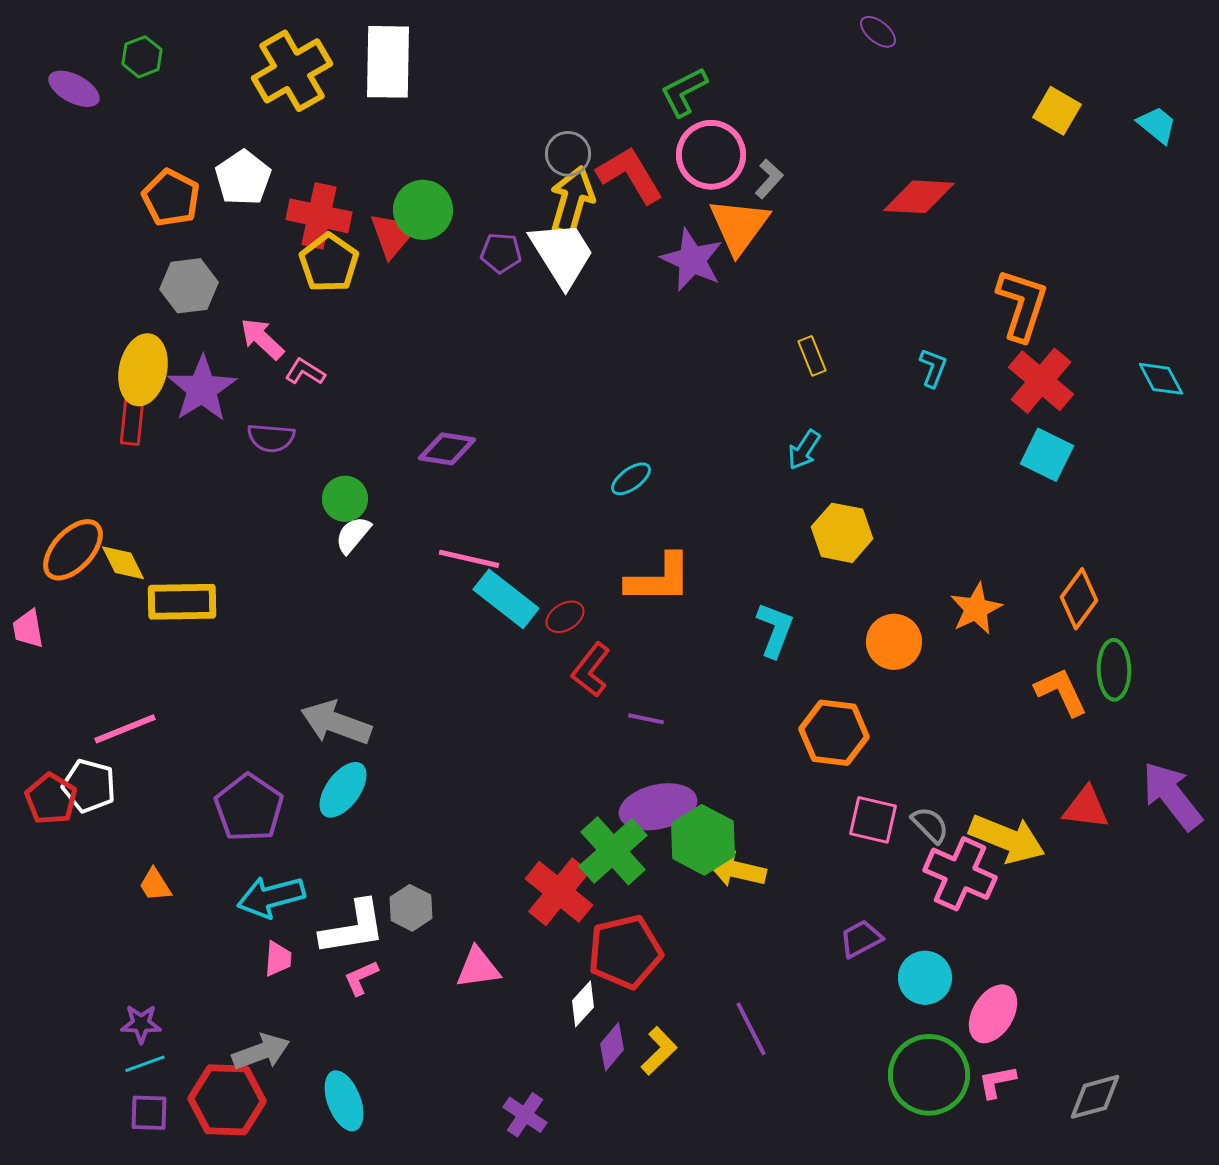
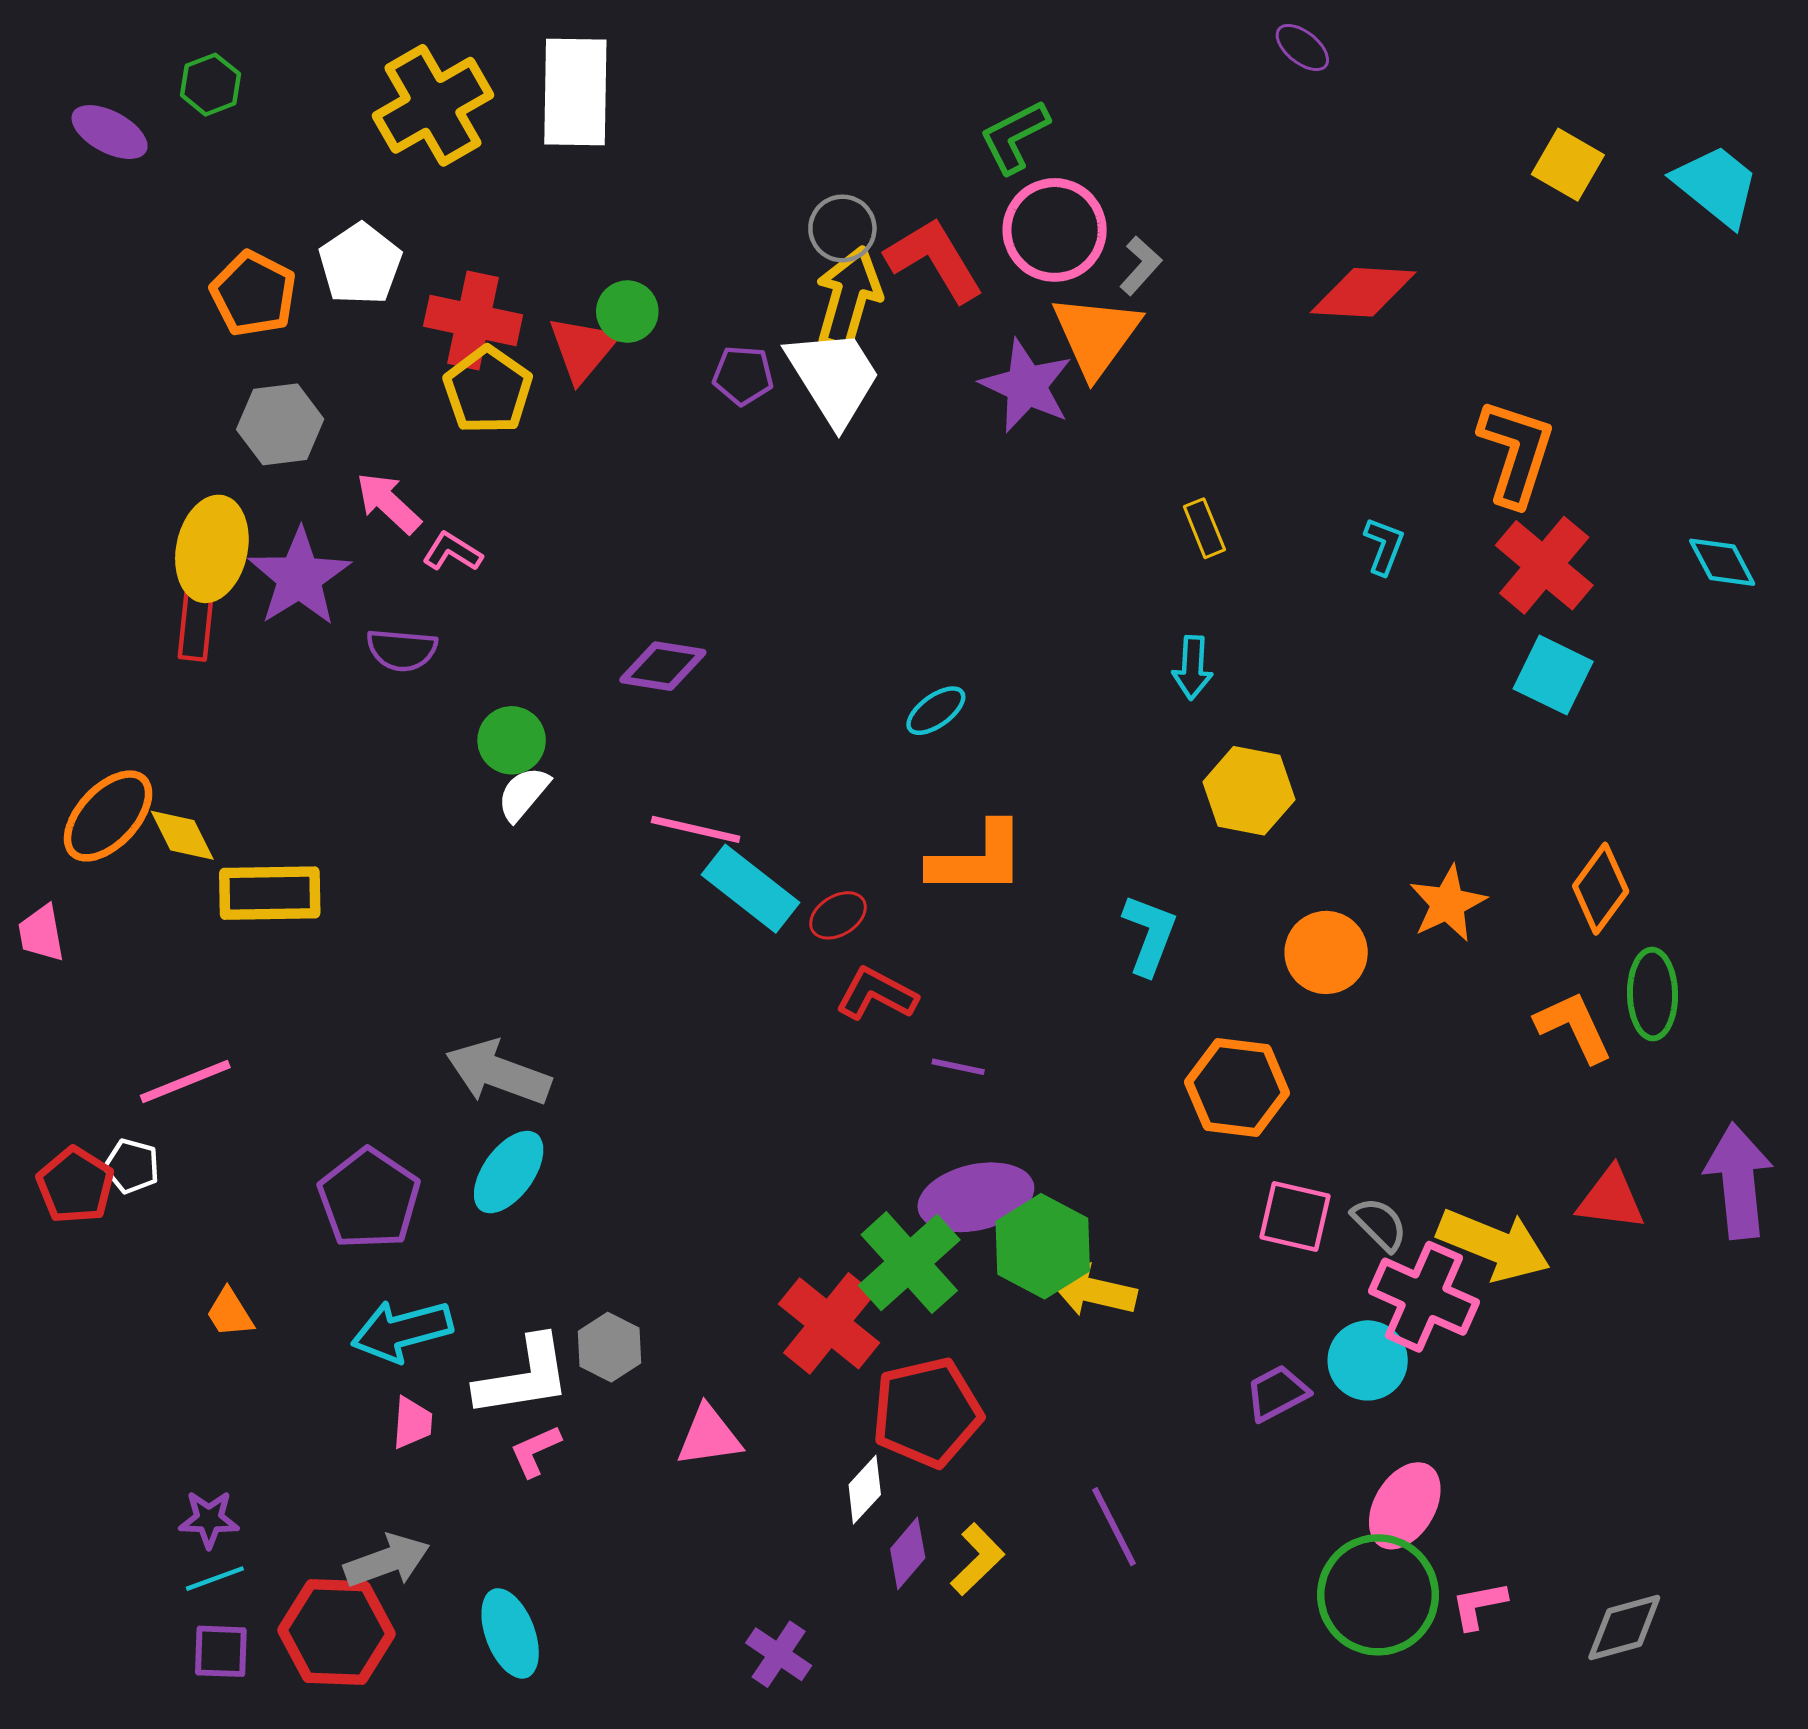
cyan trapezoid: (1157, 125) -> (1716, 185), size x1.5
green circle: (423, 210) -> (627, 312), size x0.7
cyan arrow: (804, 450) -> (1193, 668), turned -30
red L-shape: (591, 670) -> (877, 994), turned 80
white pentagon: (89, 786) -> (132, 1166), size x0.7
purple arrow: (1172, 796) -> (1739, 1181), turned 32
cyan circle: (925, 978) -> (1368, 1360), moved
pink ellipse: (993, 1014) -> (1405, 1506), moved

